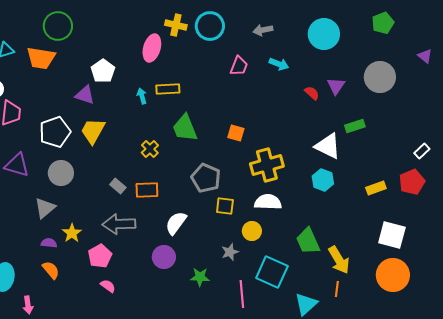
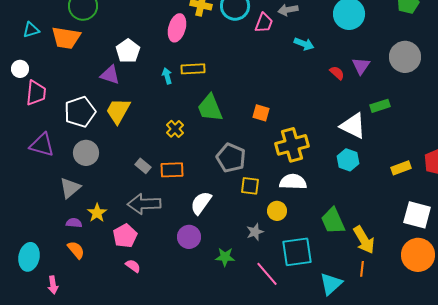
pink trapezoid: (239, 66) -> (264, 23), moved
cyan square: (272, 272) -> (297, 252), turned -32
pink line: (242, 294) -> (267, 274), turned -36

